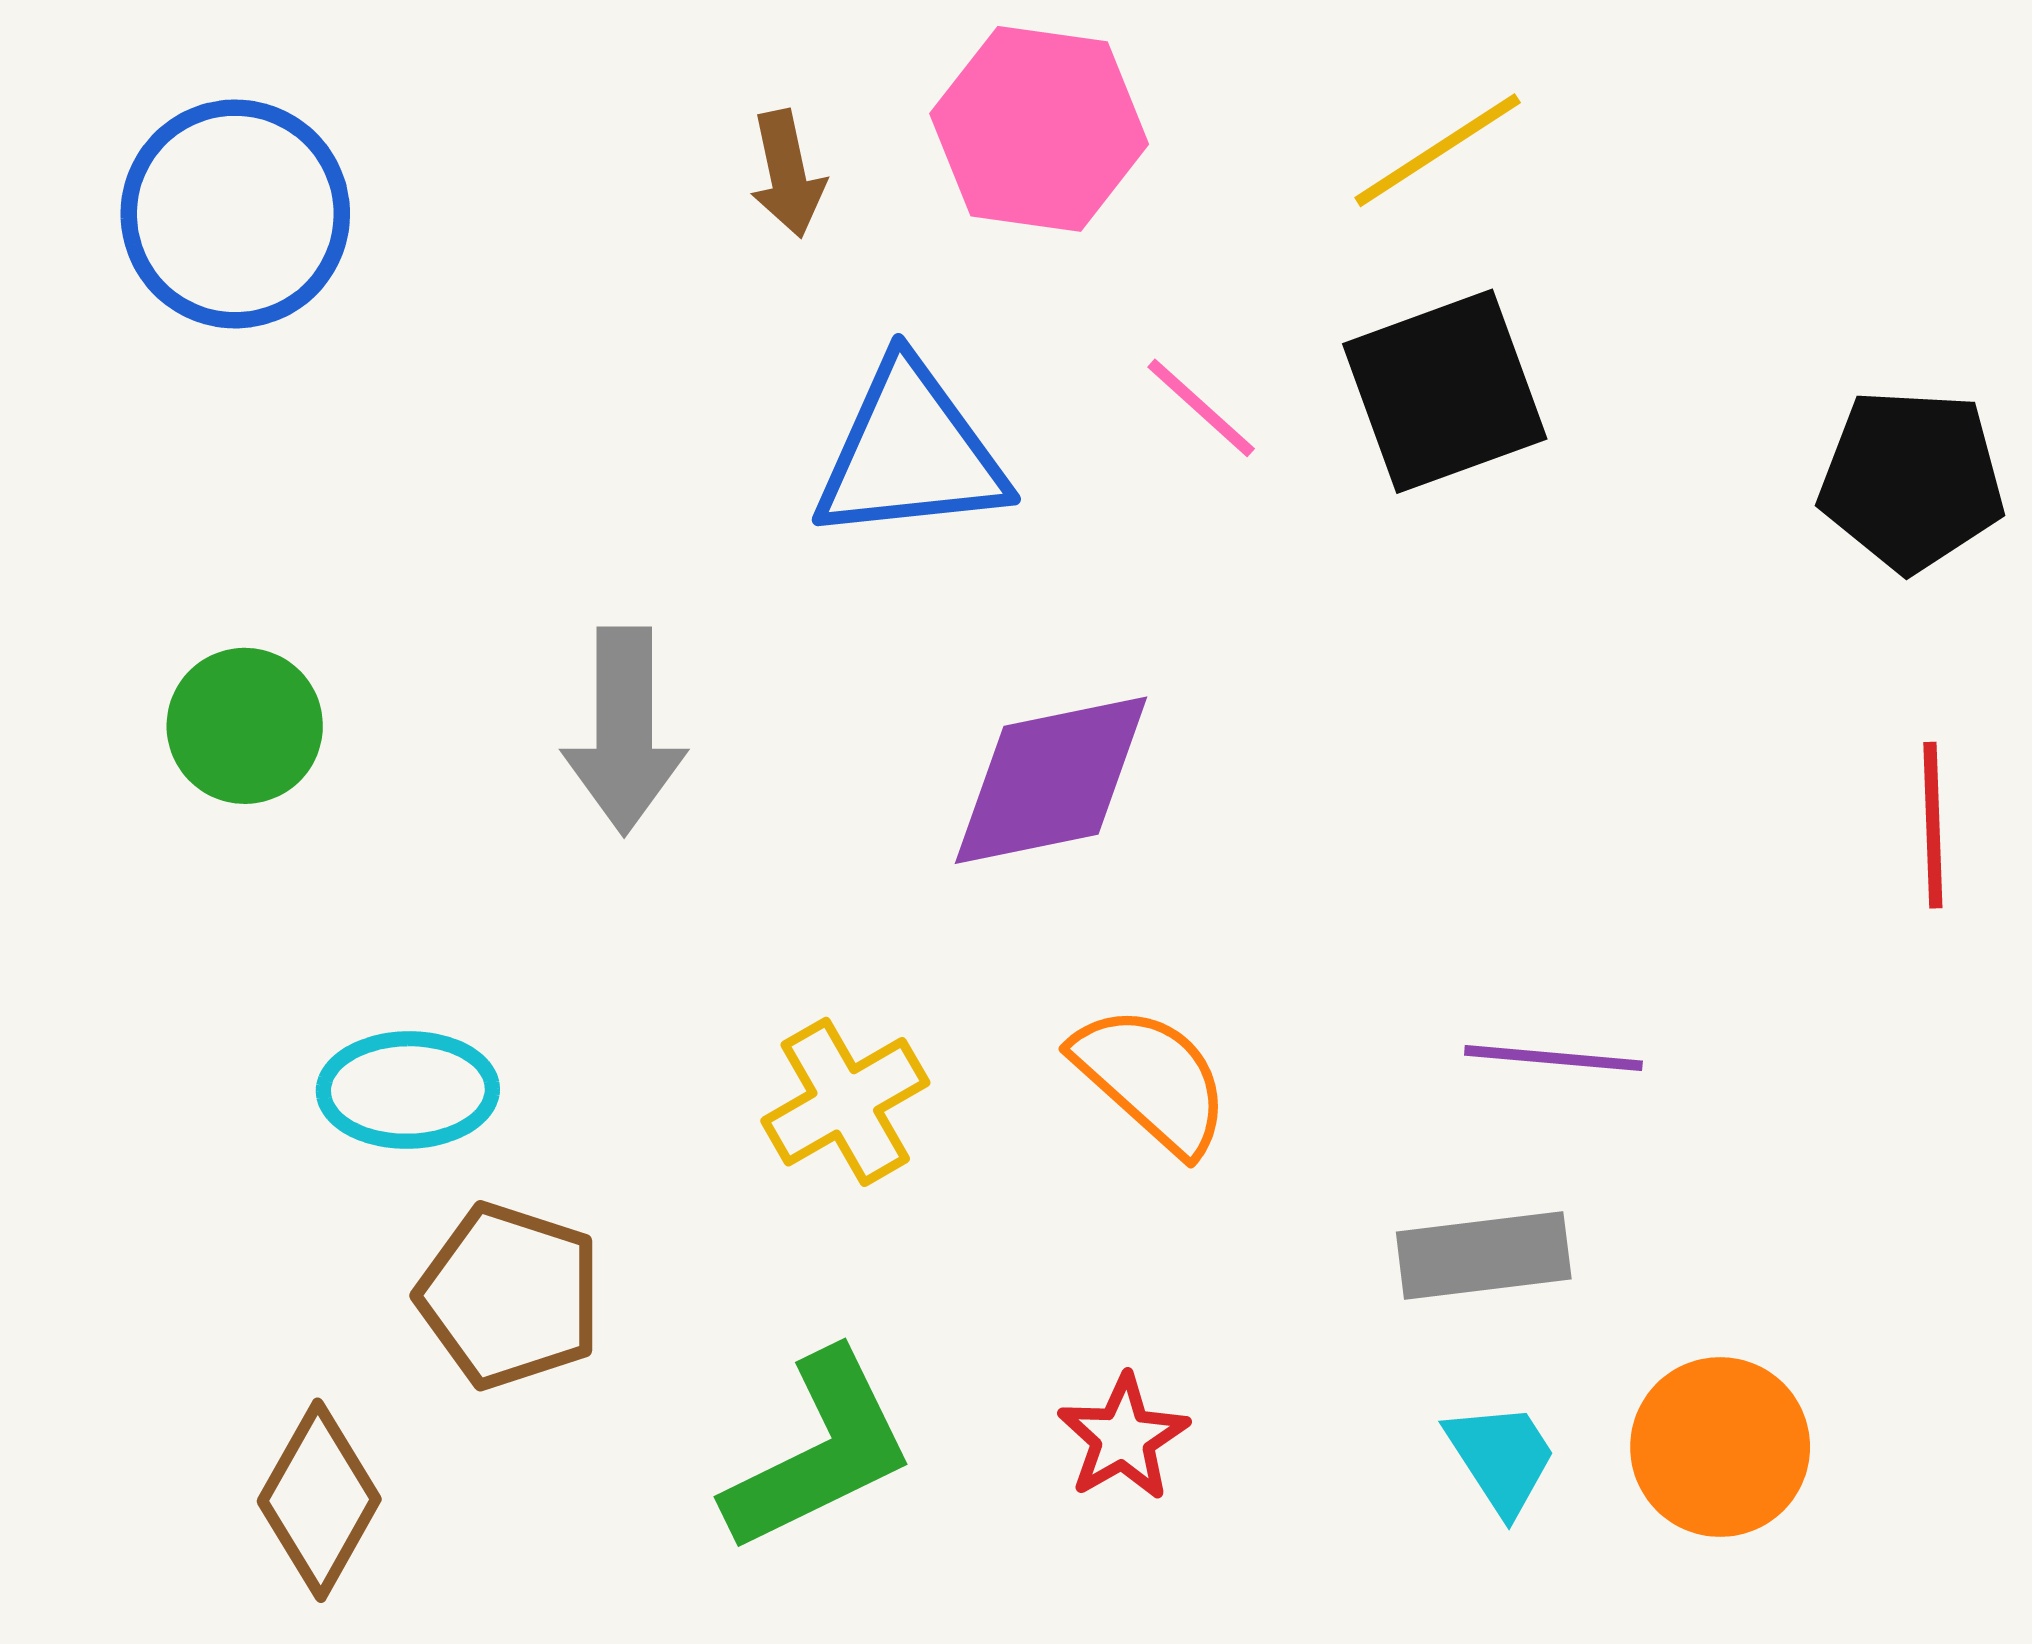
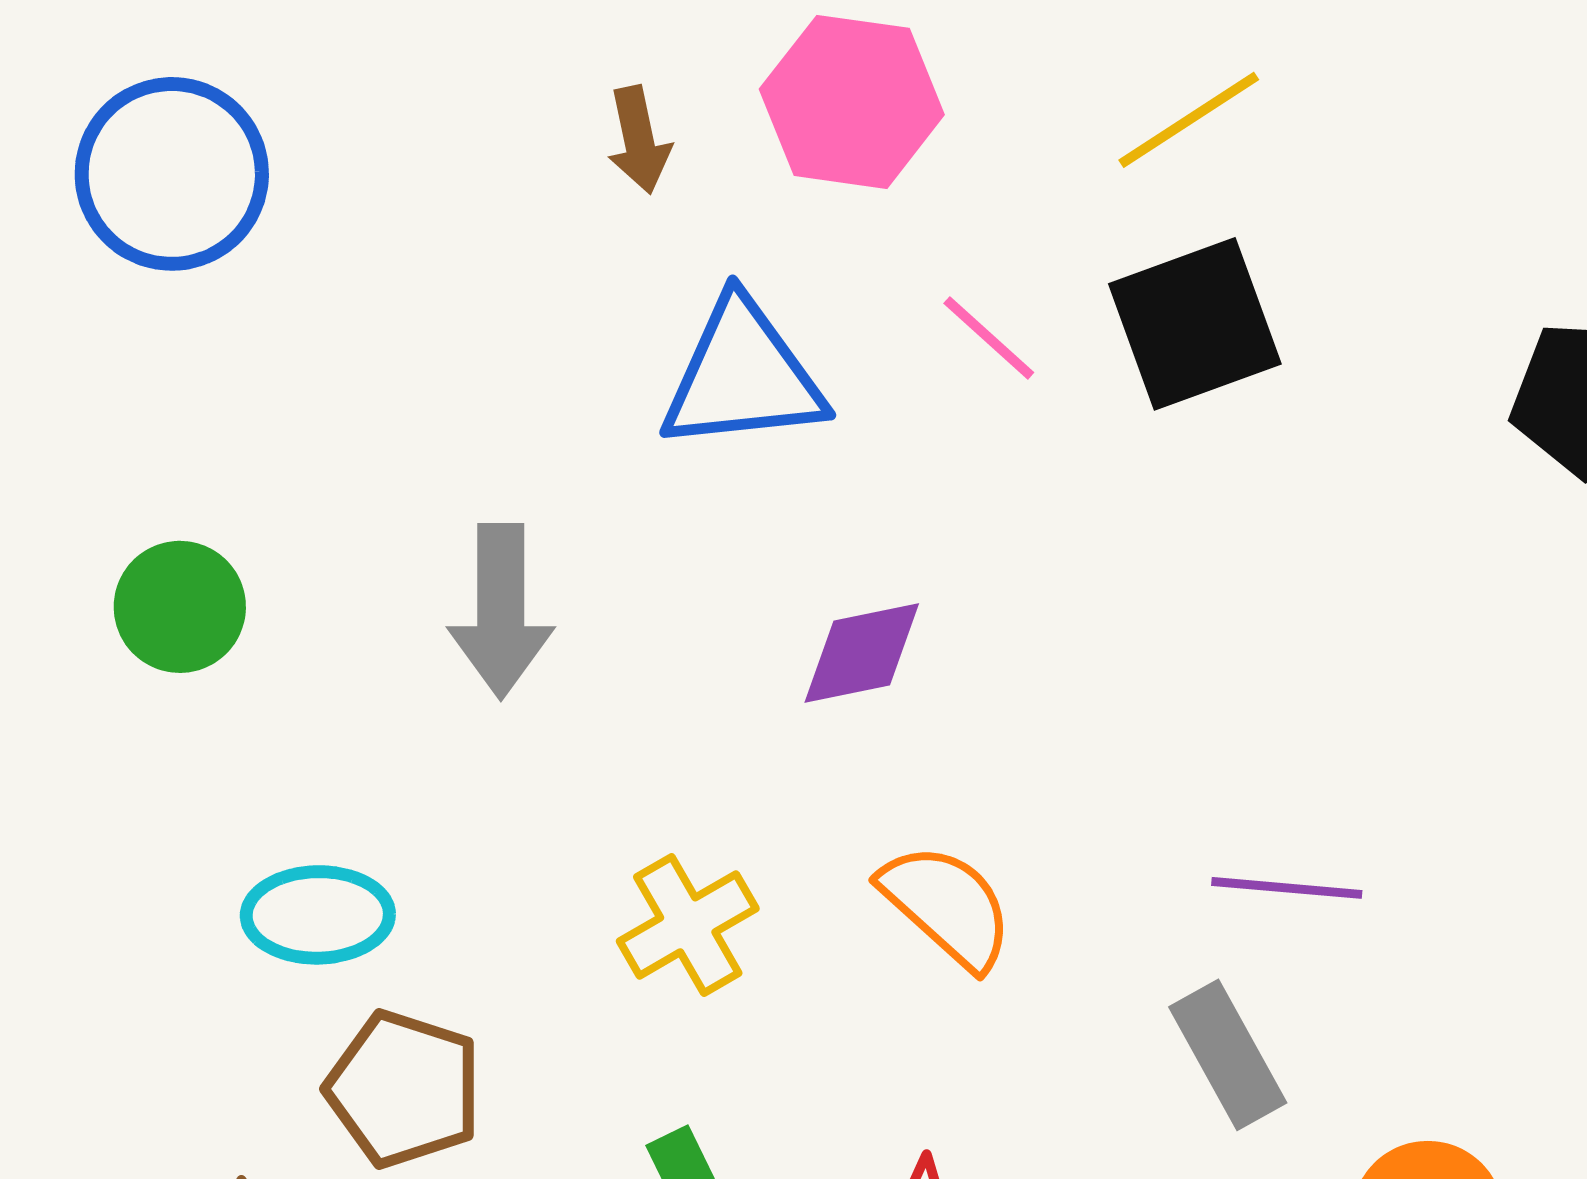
purple diamond: (1051, 780) -> (862, 653), size x0.7
gray rectangle: (1484, 1256) -> (1228, 1055), turned 68

